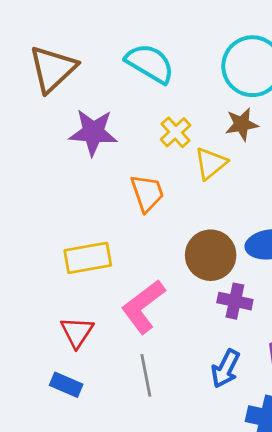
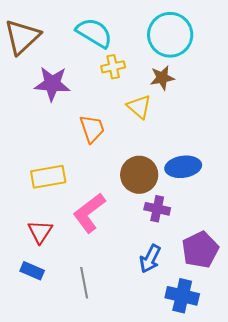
yellow cross: (176, 132) -> (113, 67), moved, turned 30
yellow triangle: (211, 163) -> (139, 107), turned -40
gray line: (146, 375) -> (84, 283), moved

